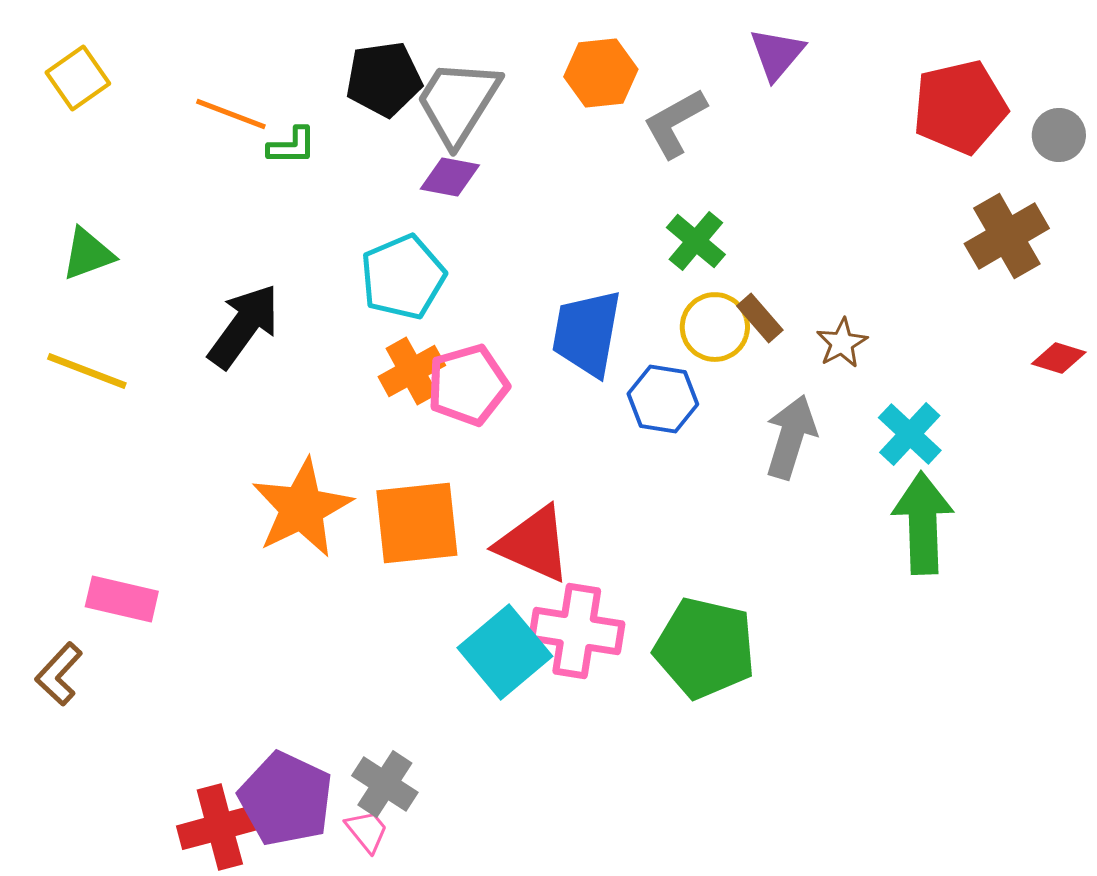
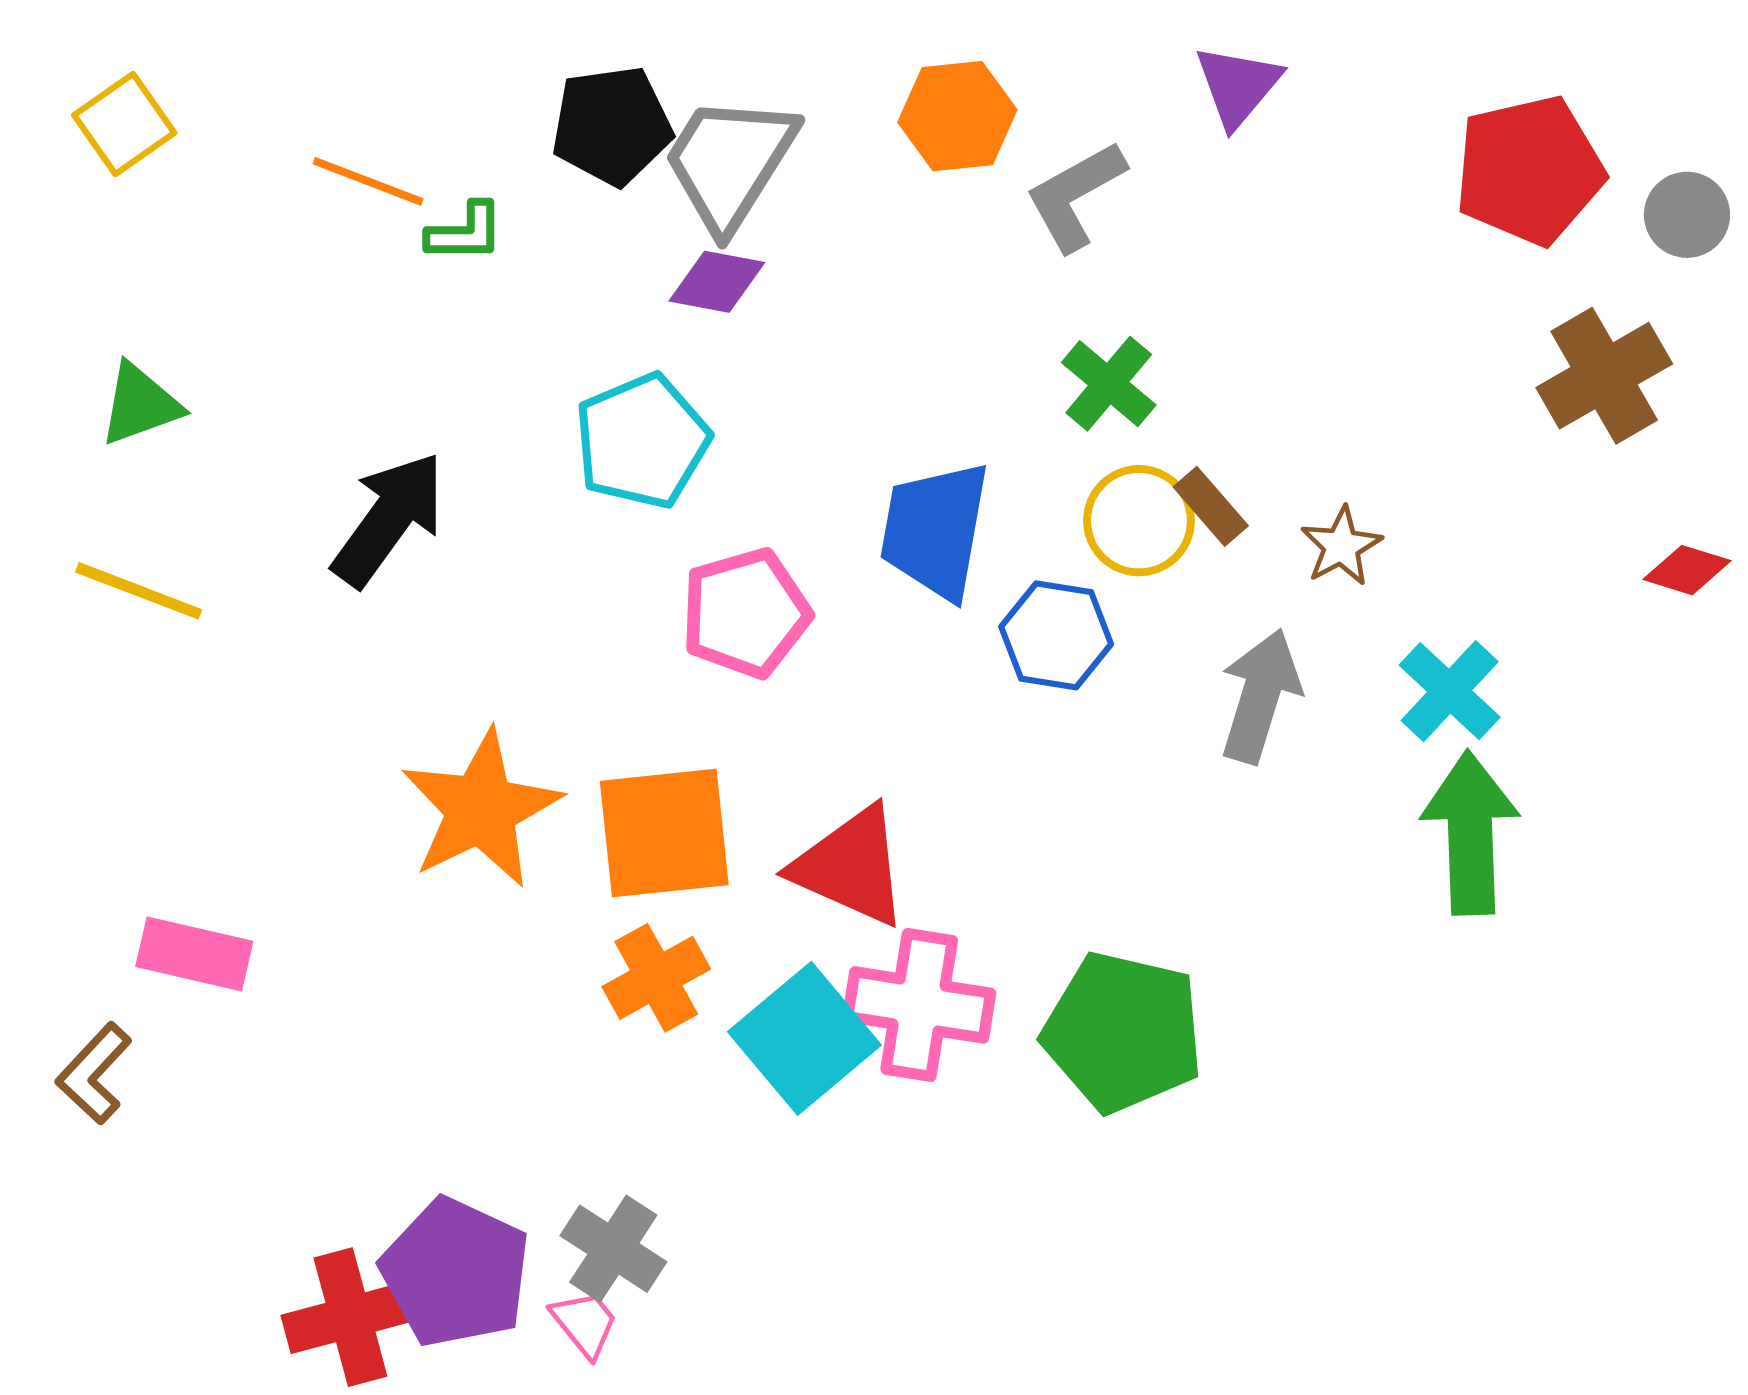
orange cross: (412, 371) -> (656, 978), moved

